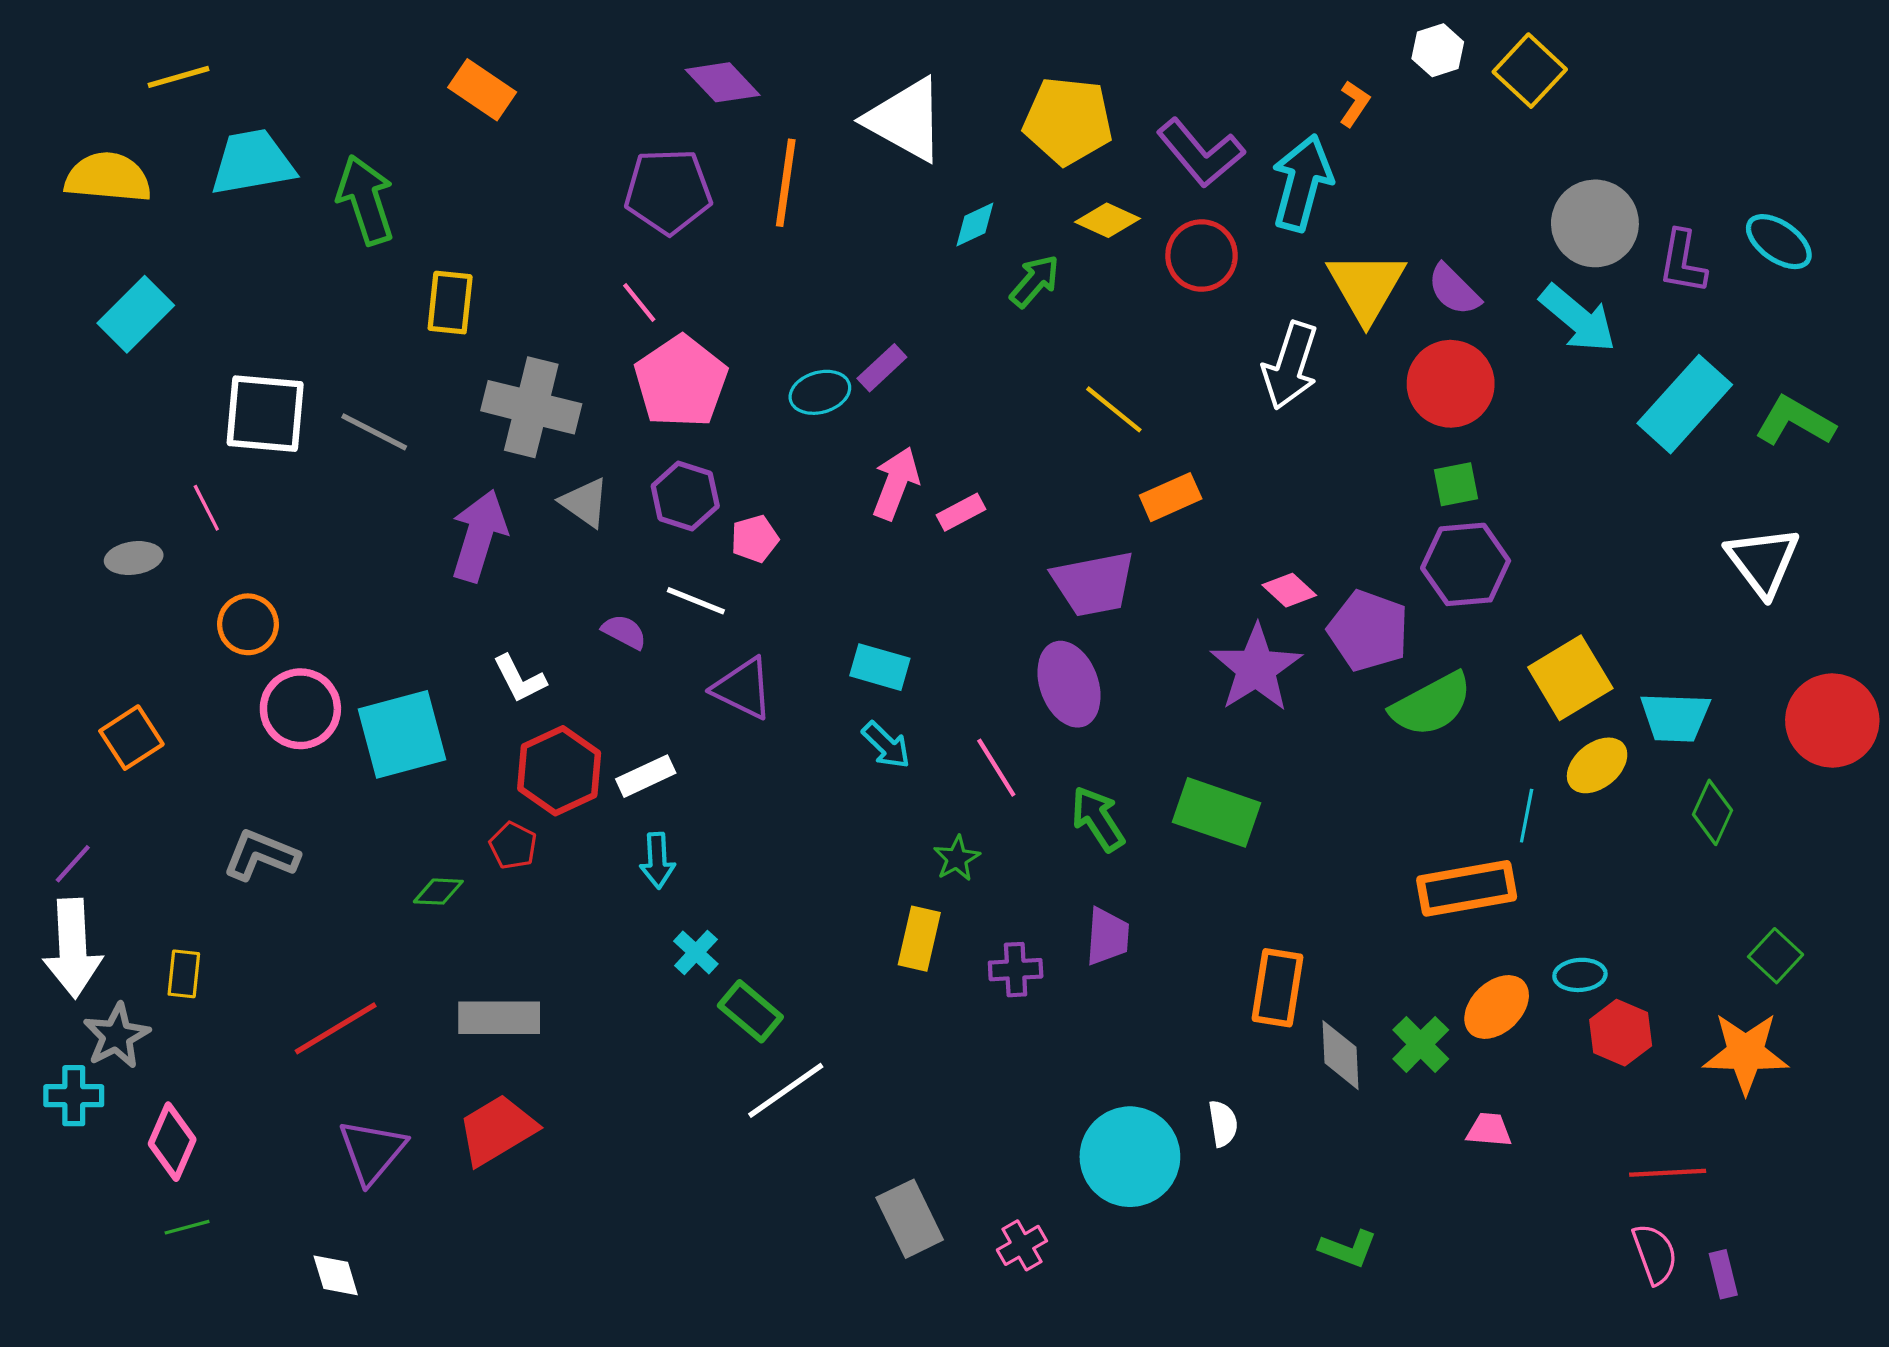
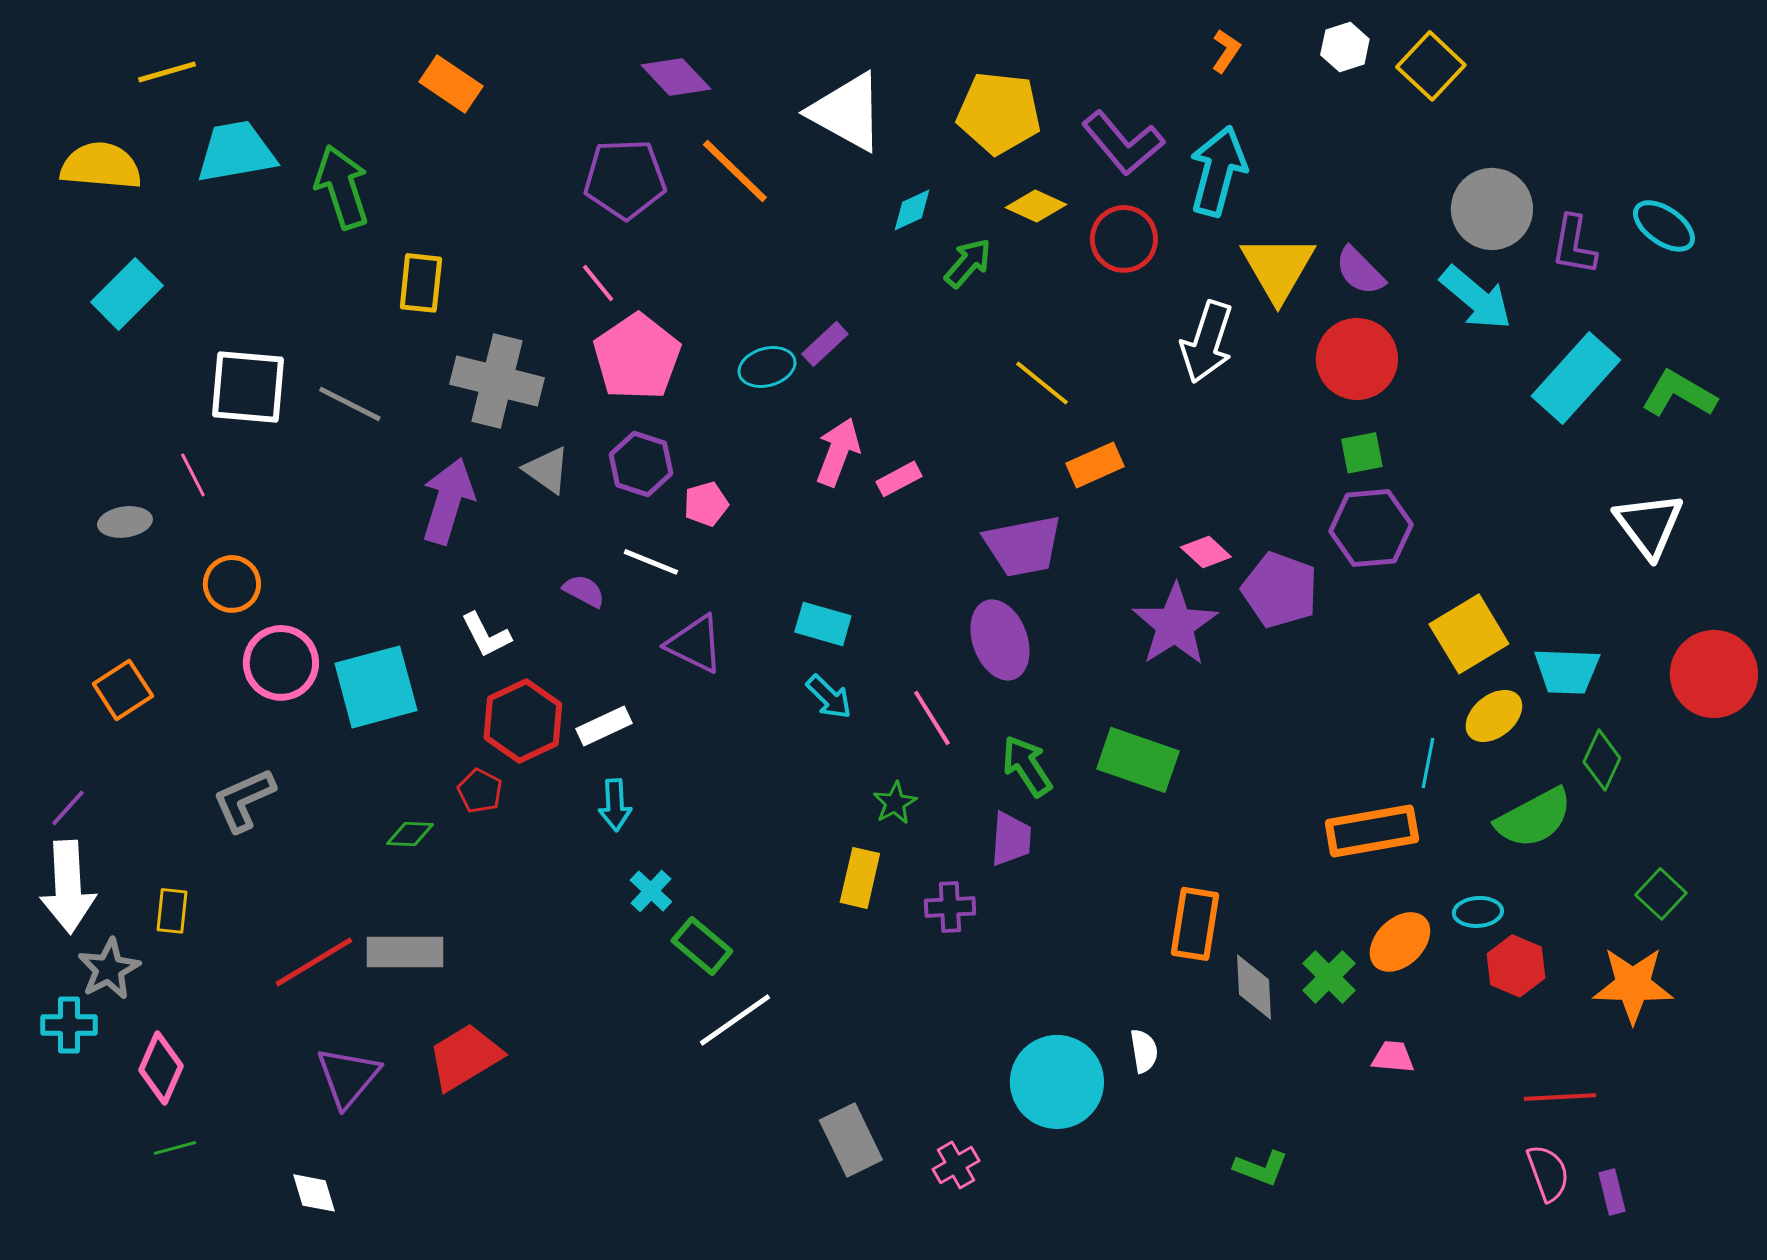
orange L-shape: (1354, 104) -> (1226, 51), moved
orange line: (786, 183) -> (735, 171), turned -54
green semicircle: (1431, 704) -> (1534, 818), moved
gray L-shape: (261, 855) -> (244, 800), turned -46
purple trapezoid: (1107, 936) -> (1011, 839), moved
gray rectangle: (499, 1018) -> (405, 952), moved

